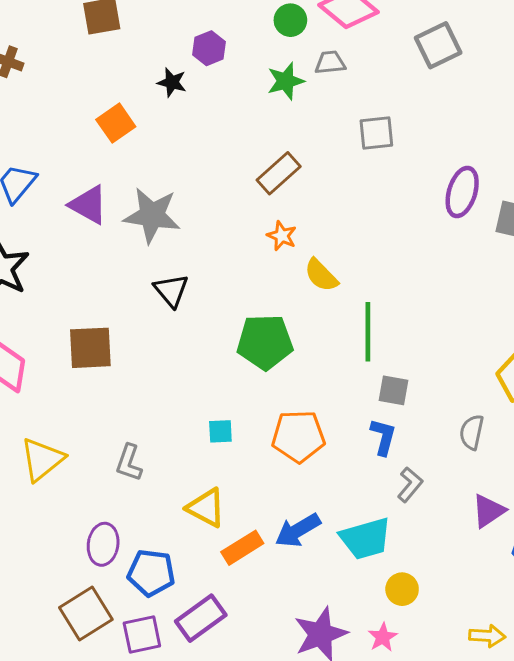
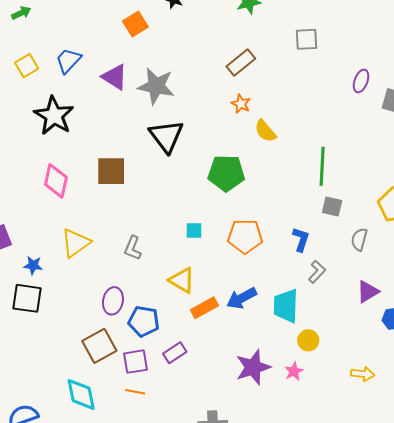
purple ellipse: (462, 192) -> (361, 81), size x0.7
black triangle: (171, 291) -> (166, 136), size x1.5
green line: (368, 332) -> (322, 166), moved
gray square: (394, 390) -> (332, 206), moved
cyan trapezoid: (365, 539) -> (286, 306), turned 105
purple rectangle: (201, 618) -> (175, 353), size x0.7

